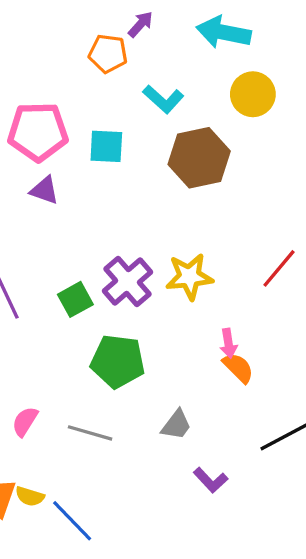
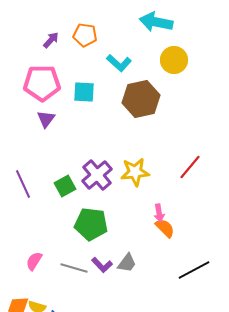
purple arrow: (141, 24) -> (51, 40), moved
purple triangle: (44, 190) -> (46, 119), turned 48
purple L-shape: (211, 480) -> (102, 265), moved

